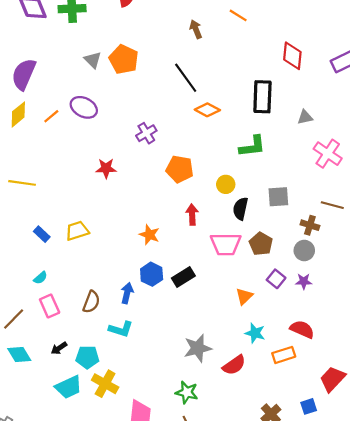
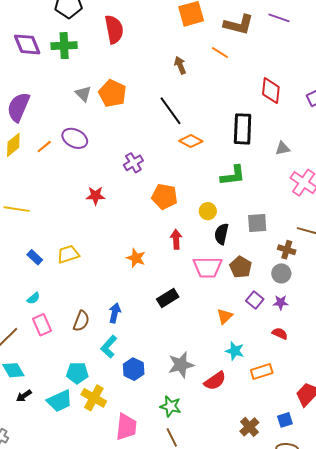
blue hexagon: (152, 274) -> (134, 369), moved
cyan L-shape: (121, 329) -> (109, 347), turned 115
red semicircle: (302, 329) -> (280, 333), moved, size x0.7
black arrow: (59, 348) -> (24, 396), moved

